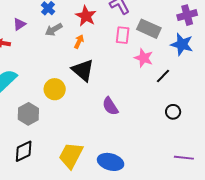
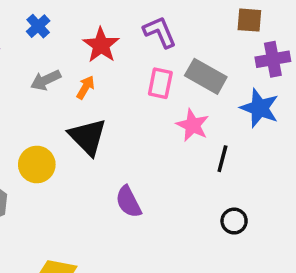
gray arrow: (54, 30) -> (46, 80), moved
black line: (163, 76) -> (222, 159), turned -35

